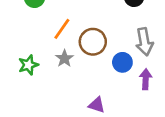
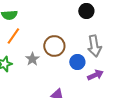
orange line: (62, 29) -> (13, 36), moved
purple arrow: (146, 79) -> (95, 75), turned 63

